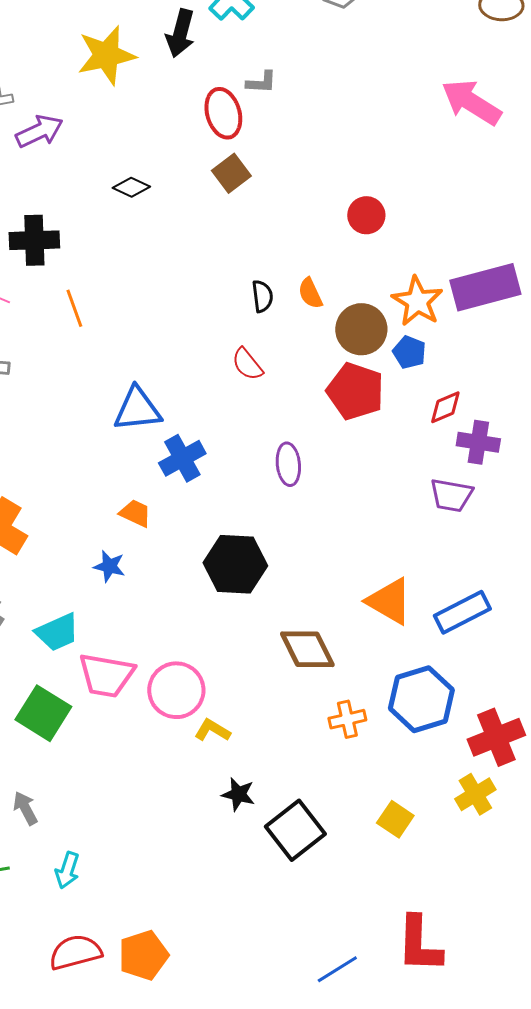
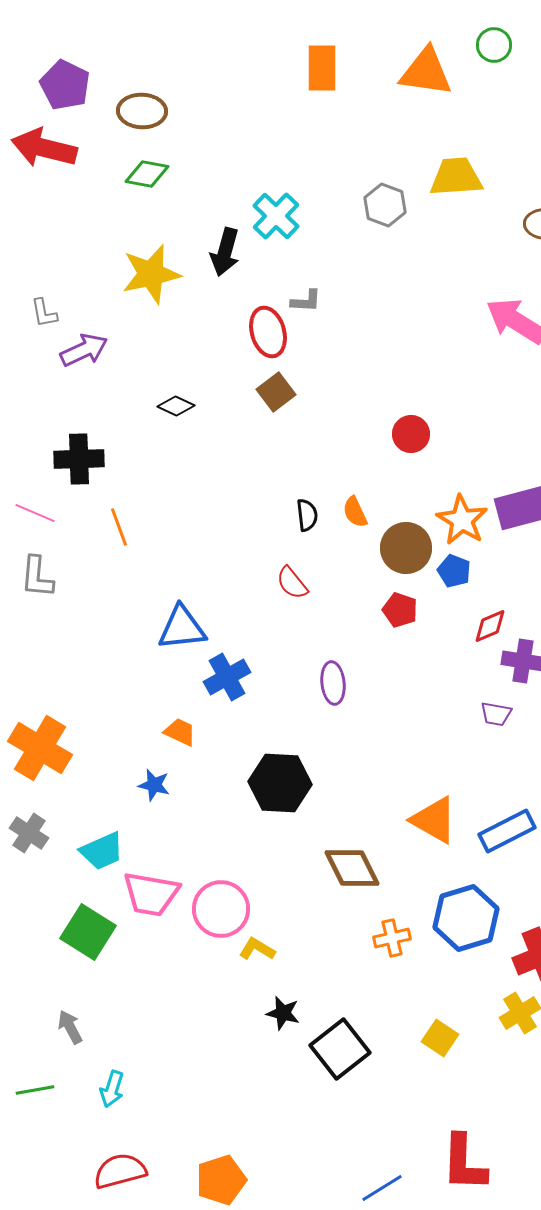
red pentagon: (355, 391) -> (400, 610), size x0.6
purple trapezoid: (451, 495) -> (496, 714), size x0.7
orange pentagon: (143, 955) -> (221, 1180), moved

